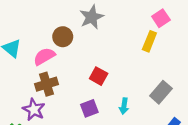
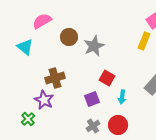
gray star: (92, 17) -> (94, 46), moved
pink semicircle: (44, 56) -> (42, 21), moved
red square: (99, 76) -> (107, 78), moved

